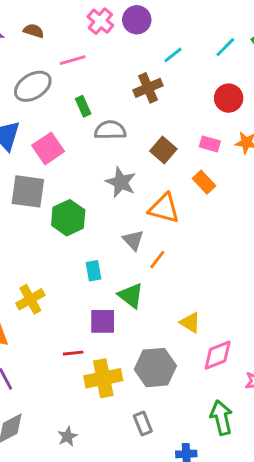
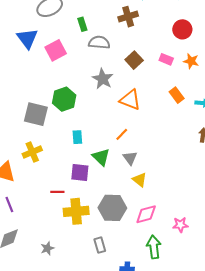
orange rectangle: (204, 182) -> (177, 95), moved
gray square: (28, 191) -> (36, 114), moved
gray triangle: (133, 240) -> (130, 158), moved
pink diamond: (218, 355) -> (146, 214), moved

